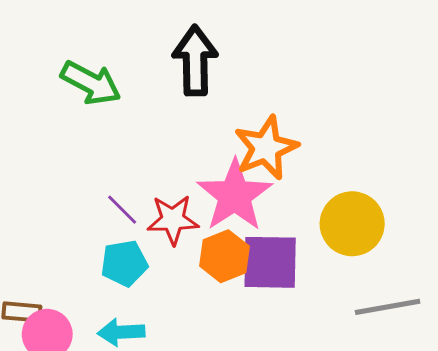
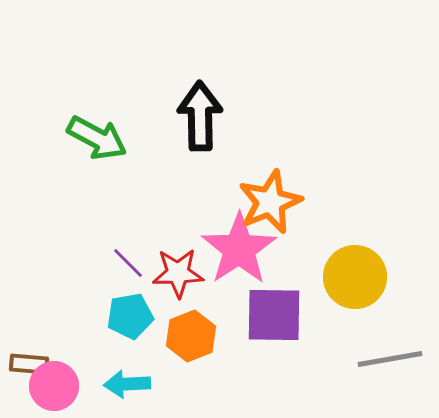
orange hexagon: (224, 256) -> (191, 336), moved

